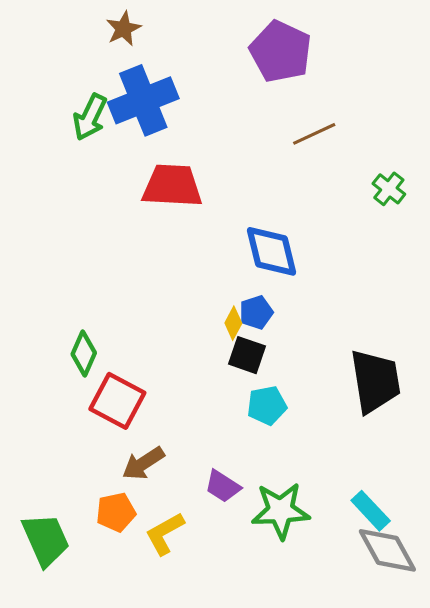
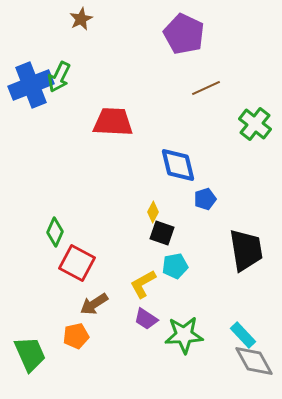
blue cross: (143, 100) -> (31, 85), moved
green cross: (389, 189) -> (255, 124), size x1.5
blue pentagon: (256, 312) -> (205, 199), moved
yellow L-shape: (165, 534) -> (143, 284), moved

